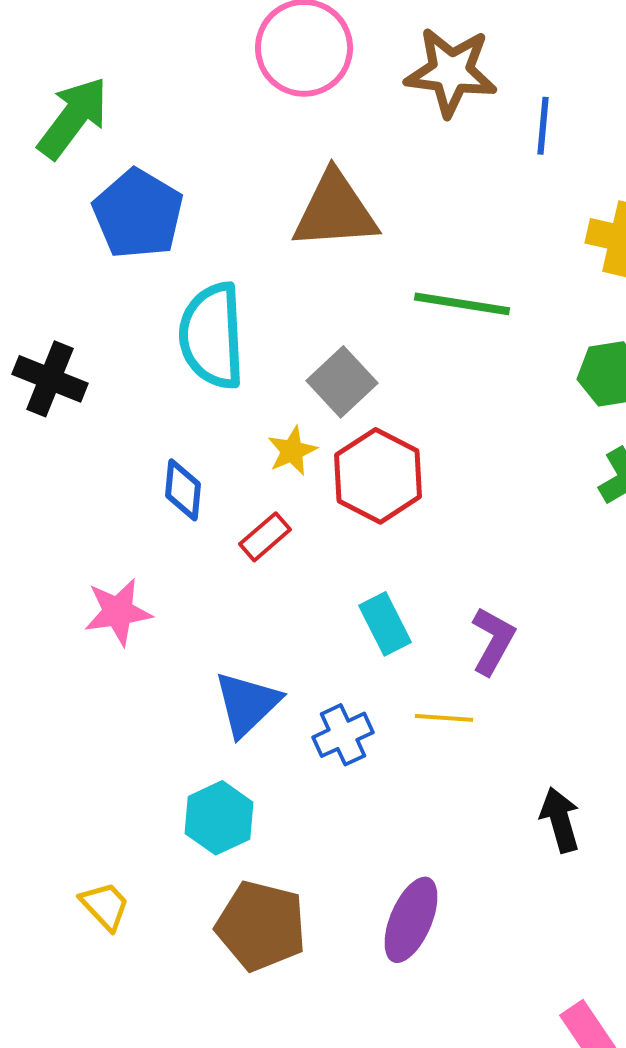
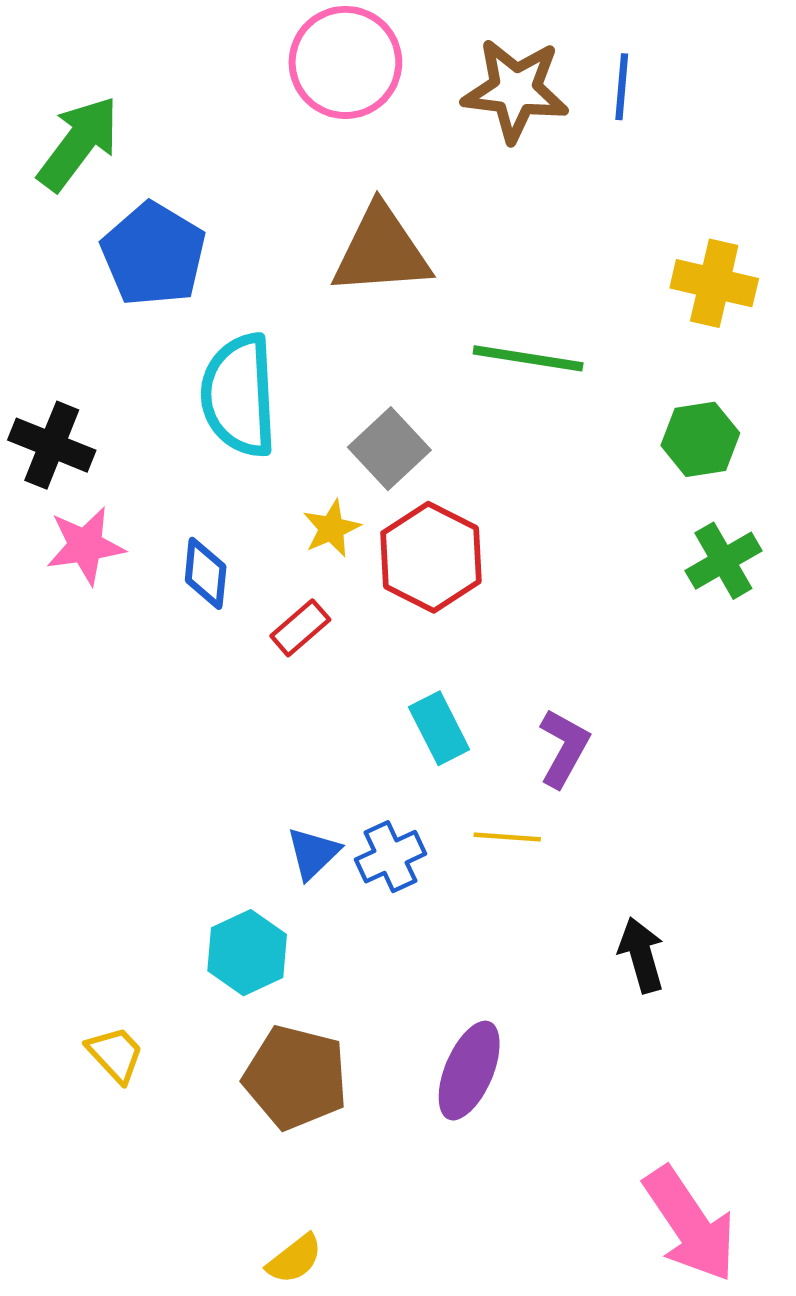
blue line: (543, 126) -> (622, 87), moved
pink star: (118, 612) -> (85, 546), moved
blue triangle: (247, 704) -> (313, 853), moved, size x0.7

